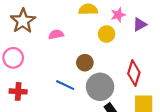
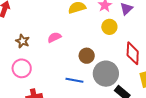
brown star: (23, 21) -> (23, 41), moved, size x0.6
yellow circle: (107, 34) -> (109, 27), moved

